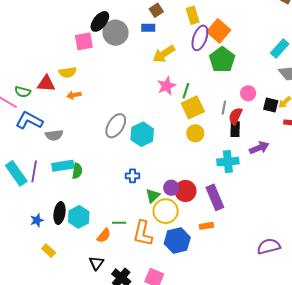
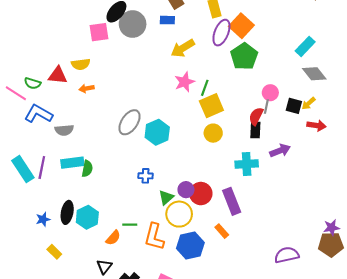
gray line: (224, 108) -> (266, 107), moved
orange rectangle: (206, 226) -> (222, 231), turned 56

